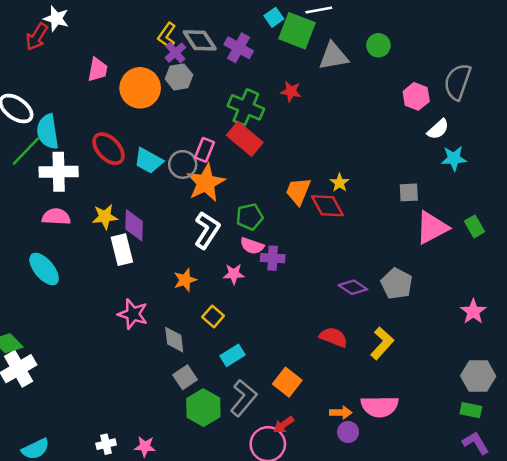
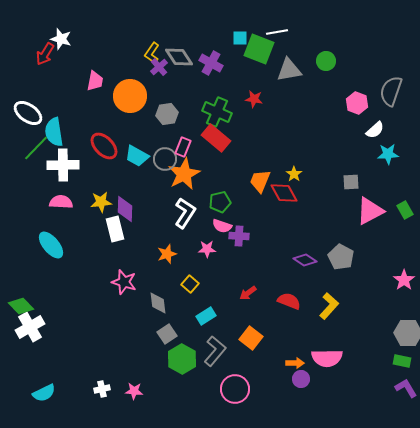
cyan square: (274, 17) -> (240, 38), turned 35
gray hexagon: (179, 77) -> (167, 114), moved
red arrow: (284, 425) -> (248, 293), moved

